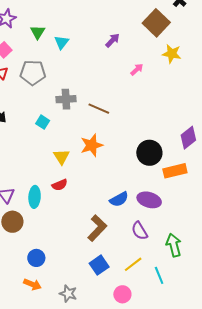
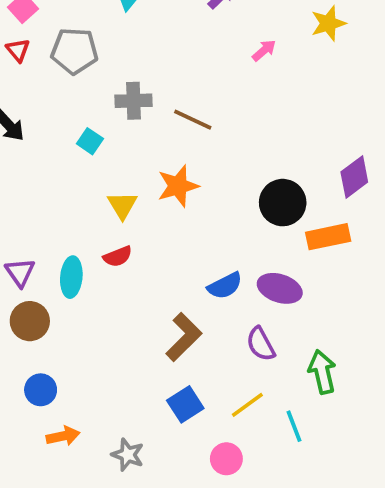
yellow star: (172, 54) -> (328, 23), turned -30
blue circle: (36, 258) -> (41, 390), moved
orange arrow: (32, 284) -> (63, 436), turned -36

